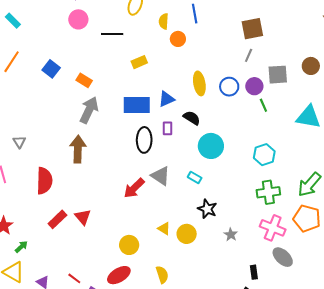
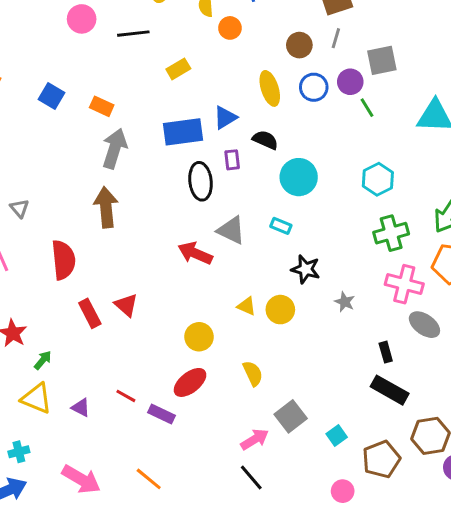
brown circle: (311, 66) -> (299, 45), moved
red arrow: (134, 188) -> (195, 253), turned 75
red rectangle: (57, 219) -> (90, 313), turned -66

